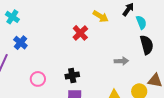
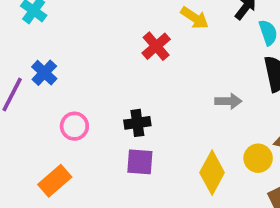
blue cross: (20, 43) -> (44, 73), moved

